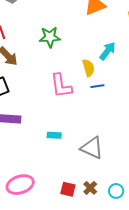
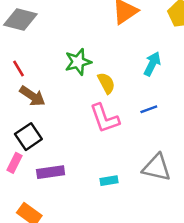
yellow semicircle: (88, 68) -> (106, 83), moved
gray triangle: (92, 148) -> (157, 168), moved

